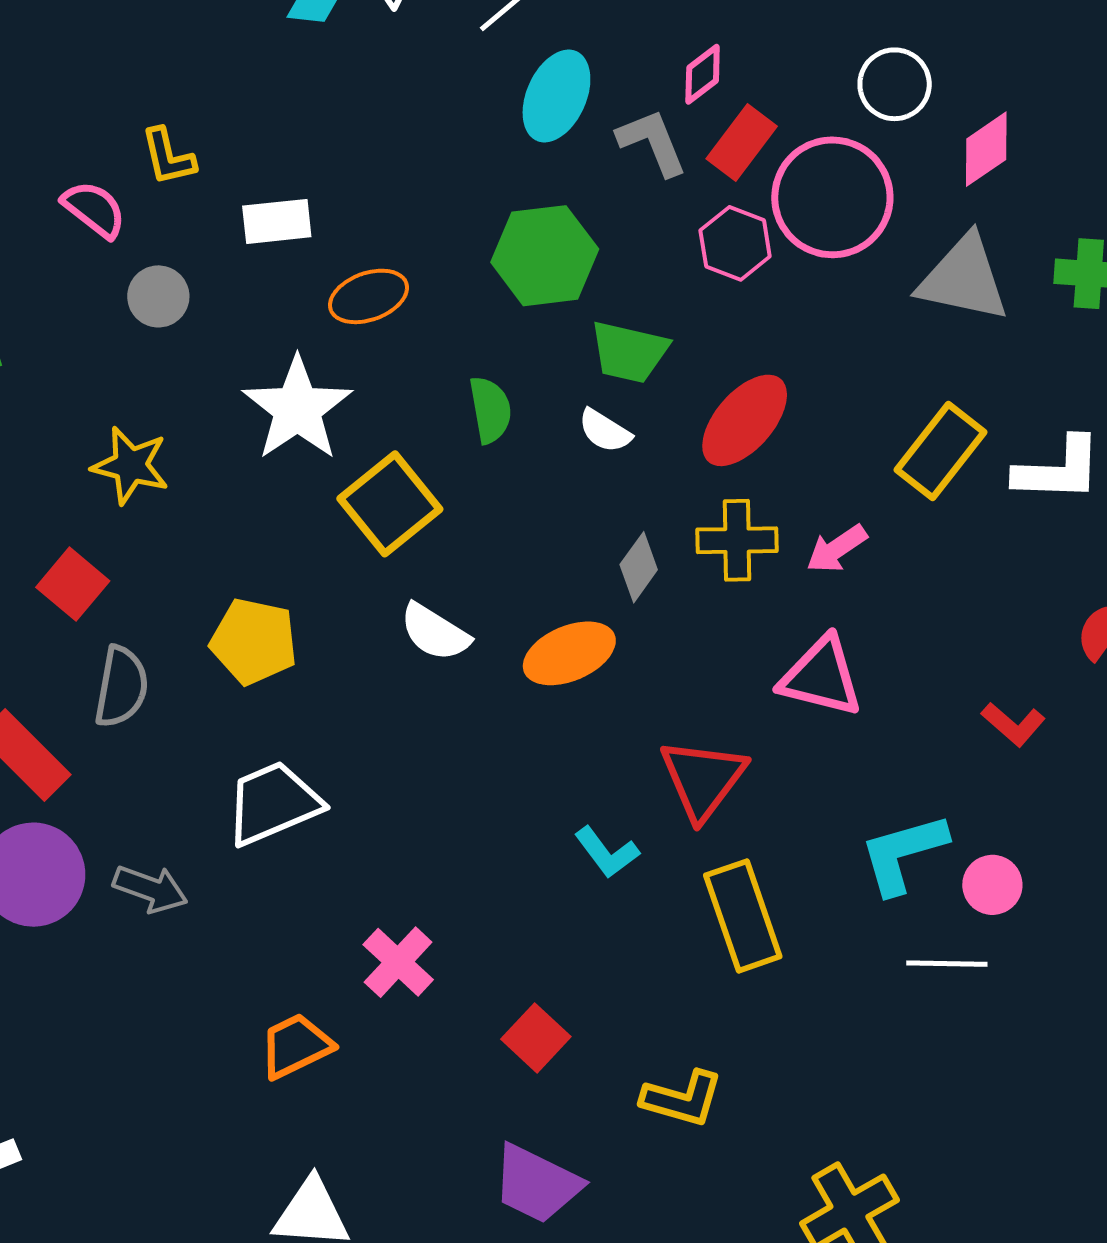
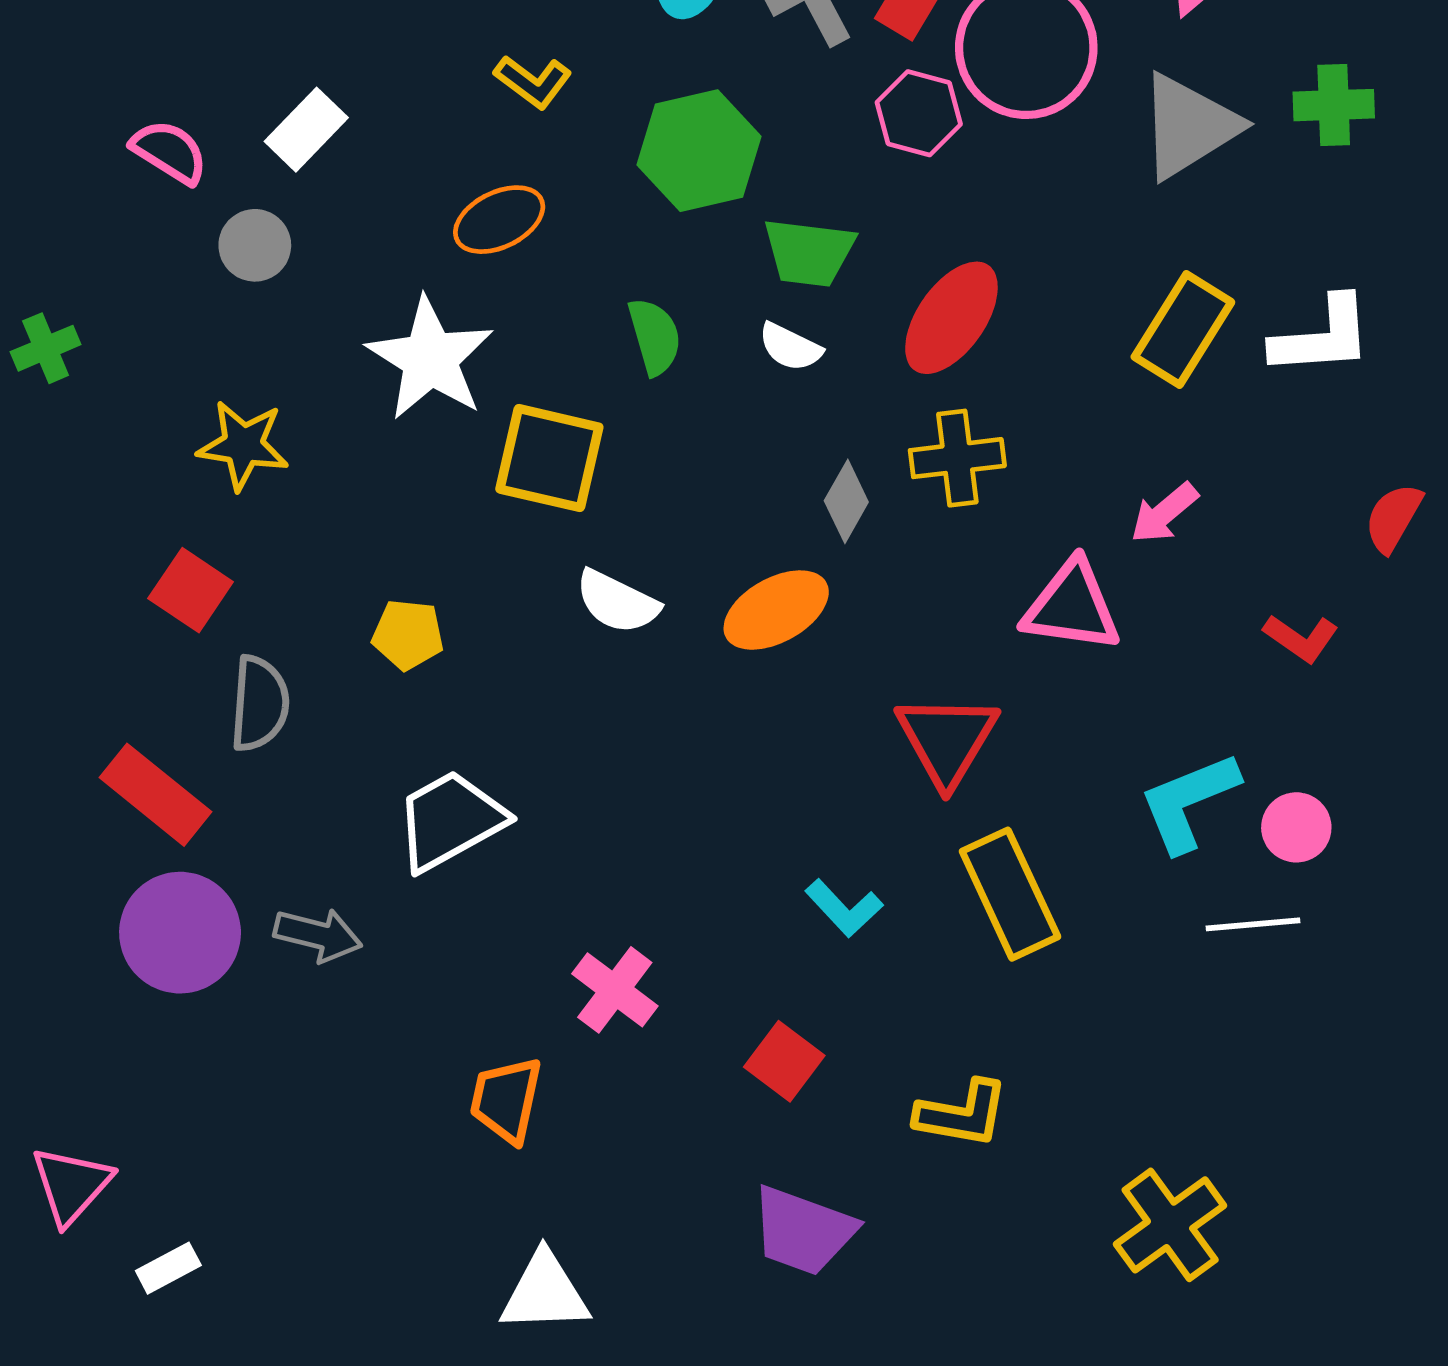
yellow L-shape: (168, 157) -> (533, 82), moved, turned -34
white rectangle: (277, 221) -> (306, 130), moved, turned -34
gray triangle: (964, 279) -> (1189, 126), turned -38
yellow square: (390, 504) -> (549, 458), turned -32
pink arrow: (837, 549) -> (1164, 513), moved
yellow pentagon: (254, 641) -> (408, 635), size x0.7
cyan L-shape: (607, 852) -> (844, 908), moved
orange trapezoid: (296, 1046) -> (506, 1100), turned -46

